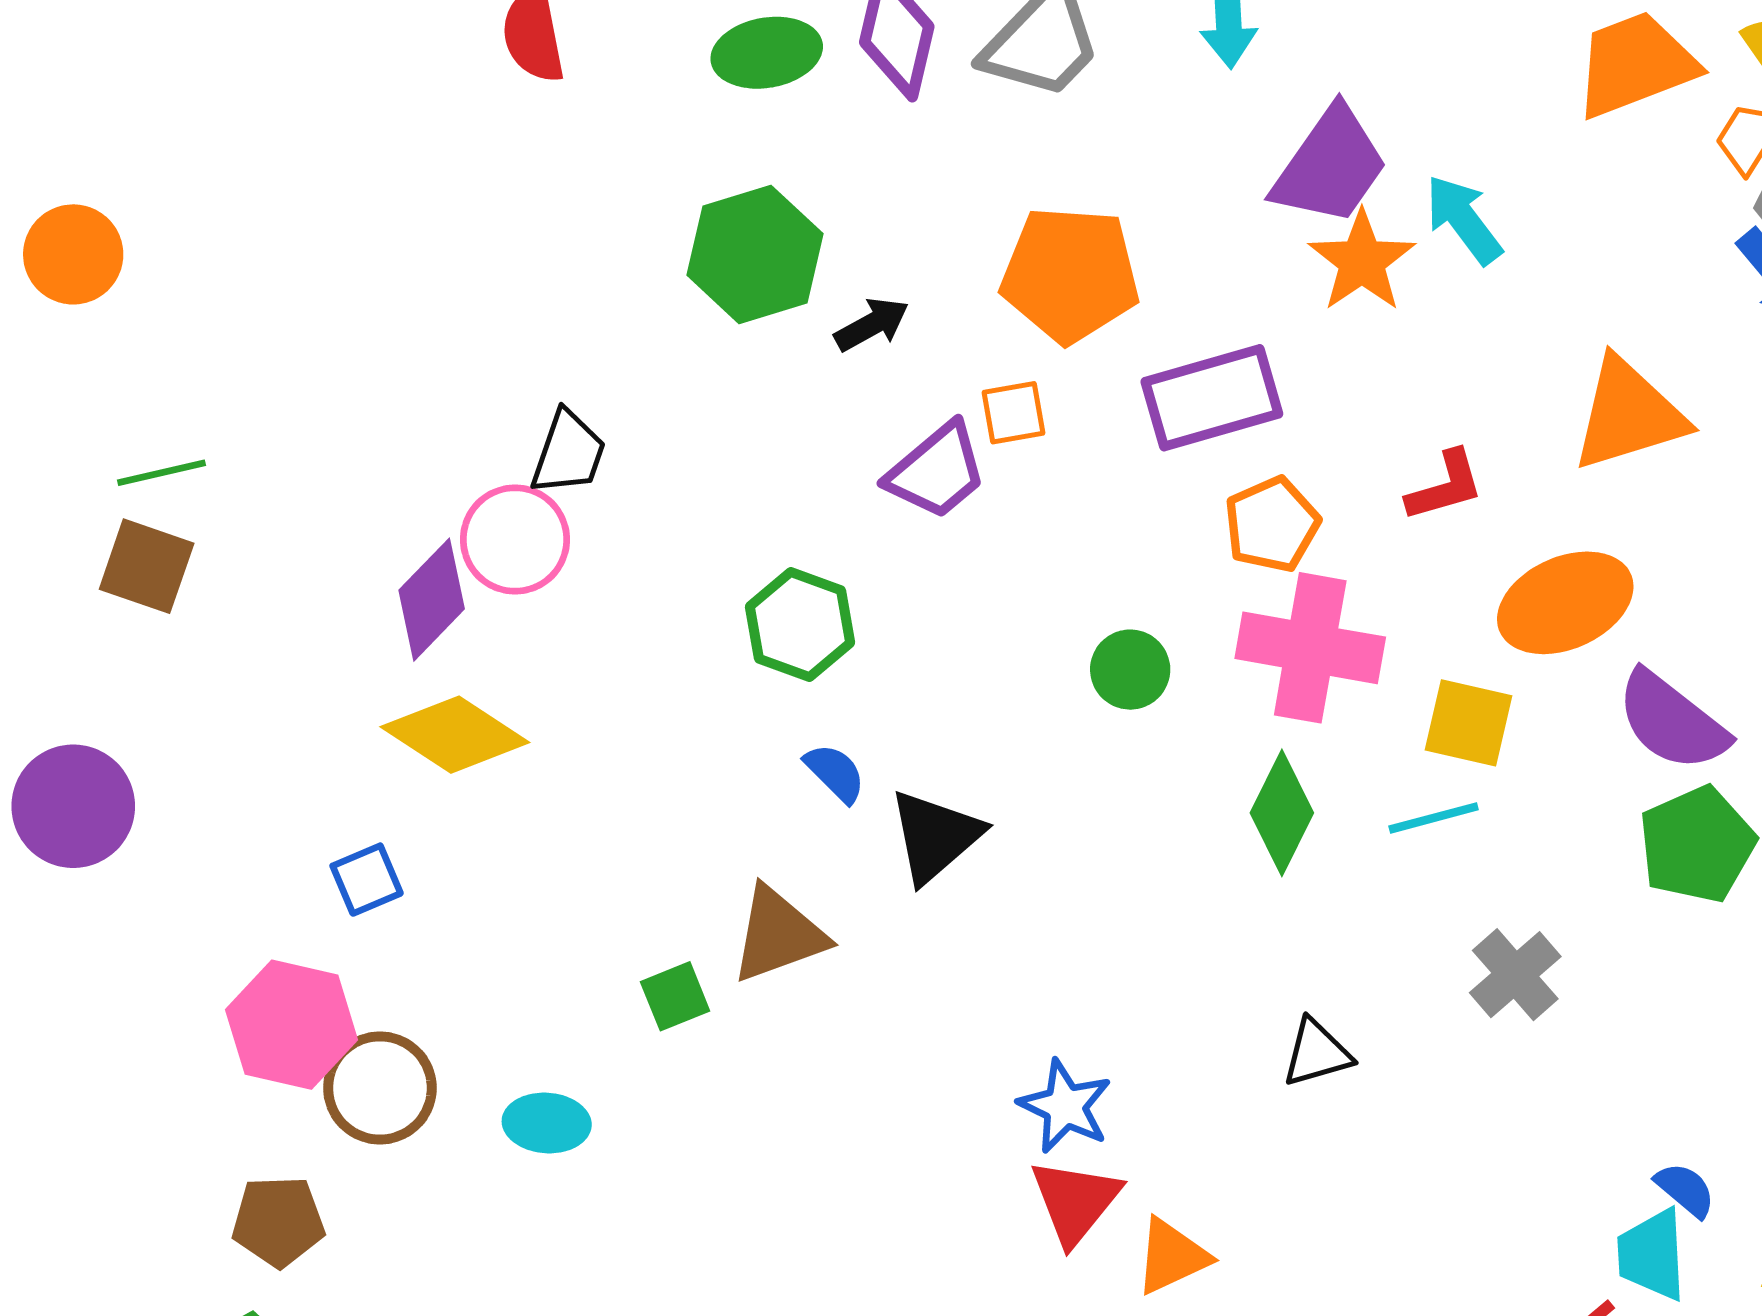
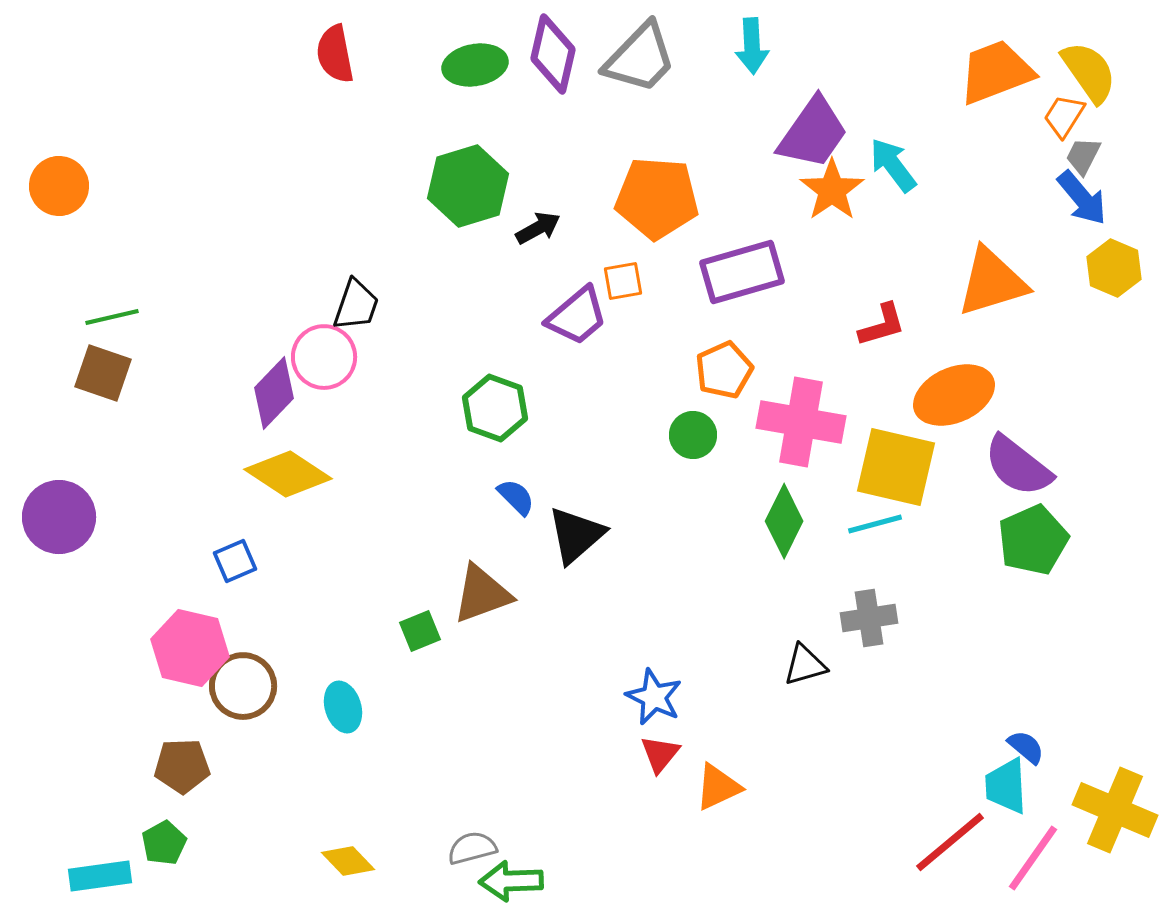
orange pentagon: (1272, 524) -> (724, 370), moved
yellow square: (1469, 723) -> (896, 467), size x1.5
gray cross: (1515, 975) -> (869, 618), moved, turned 32
cyan ellipse: (547, 1123) -> (343, 707), turned 69
red triangle: (1075, 1201) -> (660, 754), size x0.7

